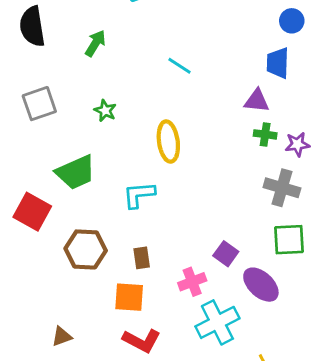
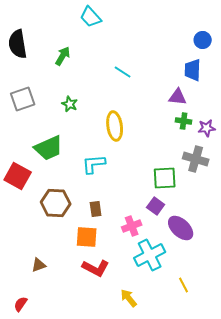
green square: (289, 240) -> (165, 178), moved

